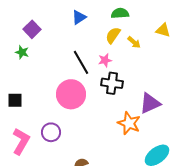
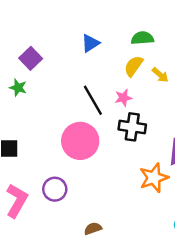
orange star: (129, 123) -> (154, 178), turned 30

